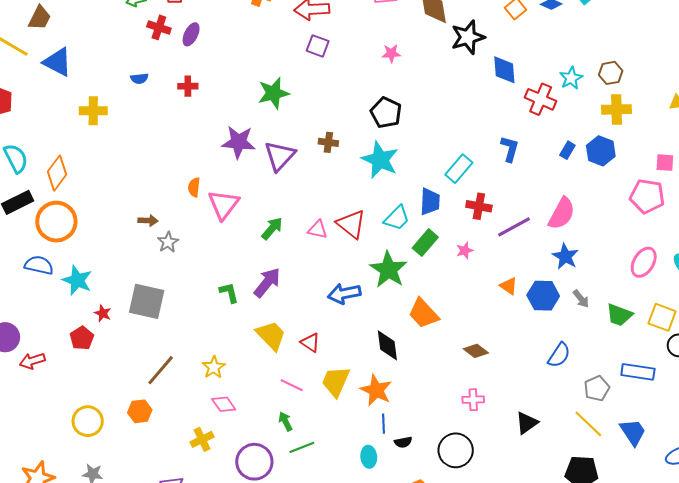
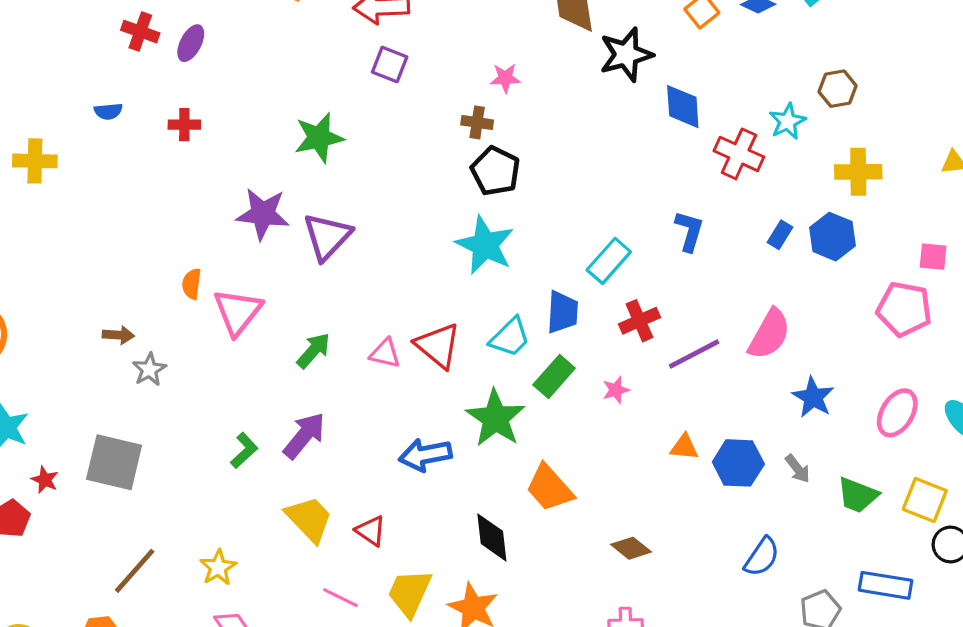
brown hexagon: (611, 73) -> (838, 89), moved
brown cross: (328, 142) -> (477, 122), moved
red cross: (479, 206) -> (639, 321), turned -35
blue star: (565, 256) -> (813, 397), moved
orange triangle: (509, 286) -> (684, 447), turned -30
green L-shape: (229, 293) -> (244, 450), turned 60

